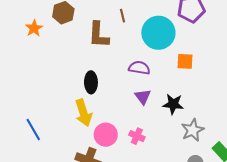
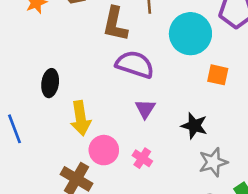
purple semicircle: (139, 68) -> (135, 64), moved, size x1.4
black ellipse: (91, 82) -> (50, 83), moved
purple triangle: (143, 97) -> (145, 109), moved

